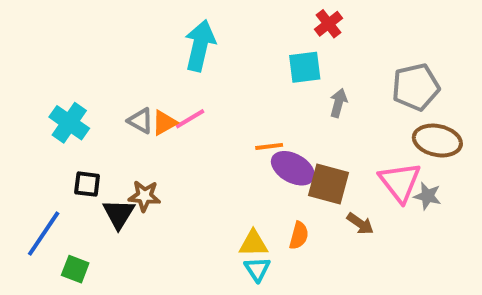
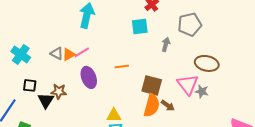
gray pentagon: (416, 87) -> (190, 24), moved
gray arrow: (338, 103) -> (166, 44), moved
purple ellipse: (293, 168) -> (89, 77), moved, turned 40
orange semicircle: (299, 236) -> (152, 105), moved, size x1.6

